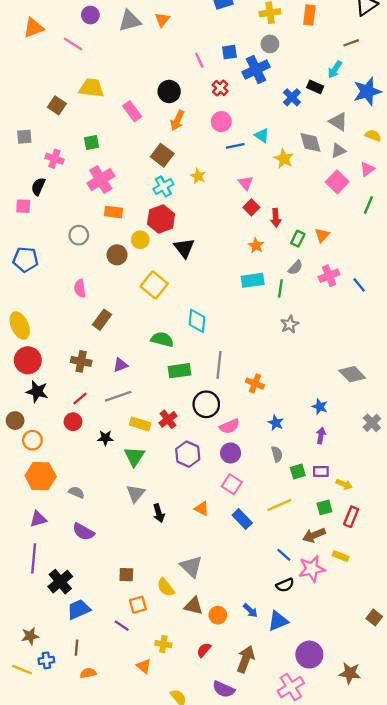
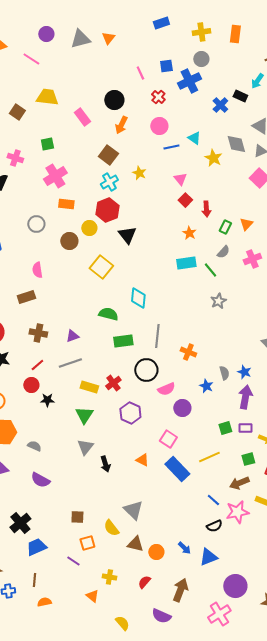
green line: (280, 288) -> (210, 270), turned -49
brown rectangle: (102, 320) -> (26, 297), moved, turned 36
purple arrow: (321, 436) -> (245, 397), size x1.6
black star: (105, 438) -> (47, 400), moved
purple circle: (231, 453) -> (182, 408), moved
gray semicircle: (277, 454) -> (224, 373), moved
blue rectangle: (242, 519) -> (177, 469), size x1.4

